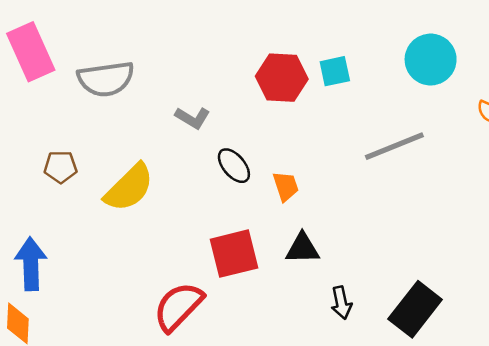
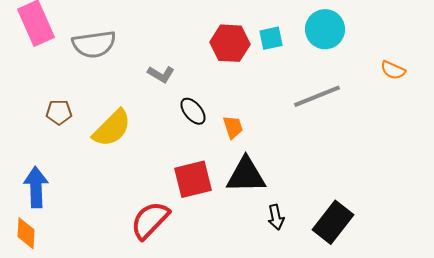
cyan circle: (431, 60) -> (325, 29), moved
black triangle: (302, 248) -> (246, 175), size x1.5

